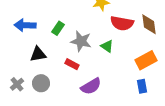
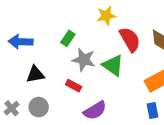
red semicircle: (122, 23) -> (130, 39), turned -130
green rectangle: (58, 28) -> (68, 38), moved
green triangle: (107, 46) -> (113, 65), size x1.5

